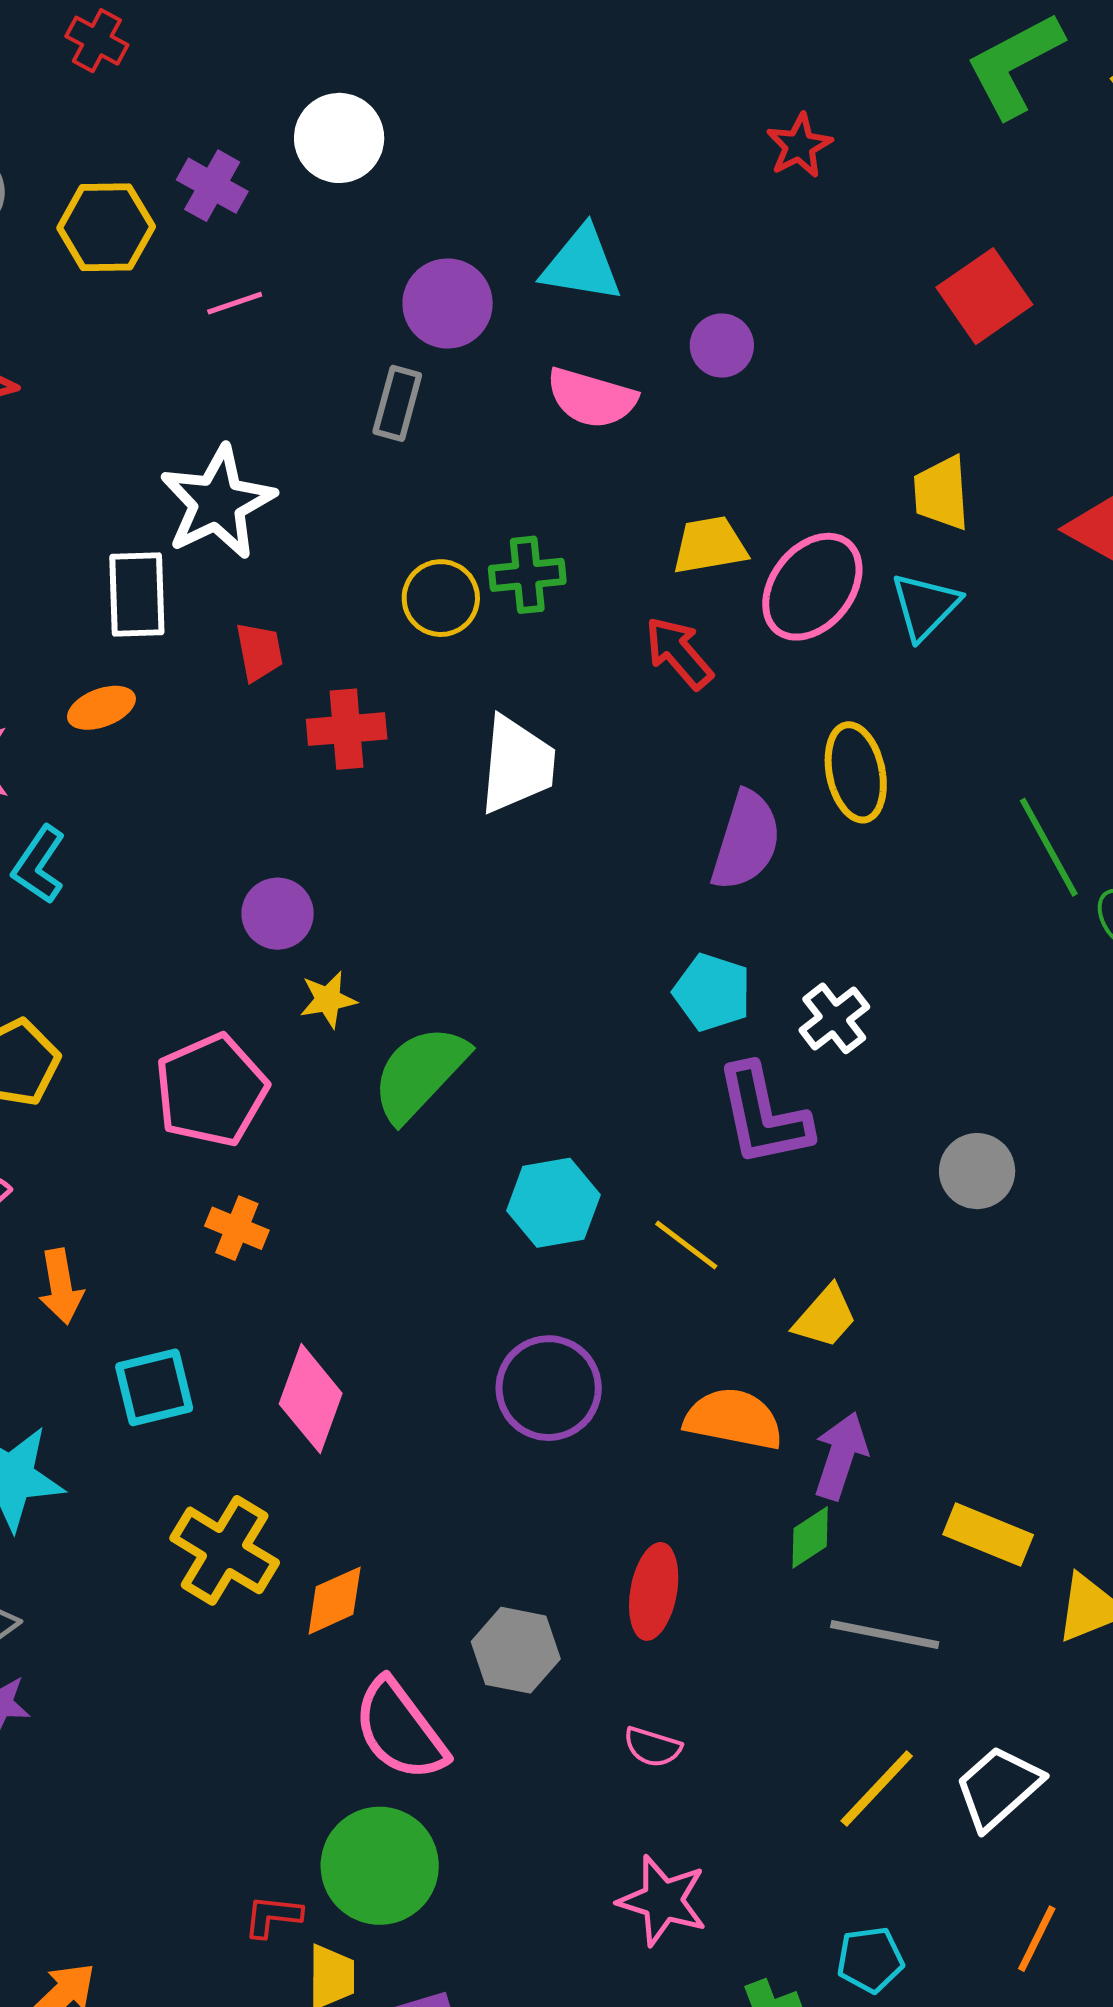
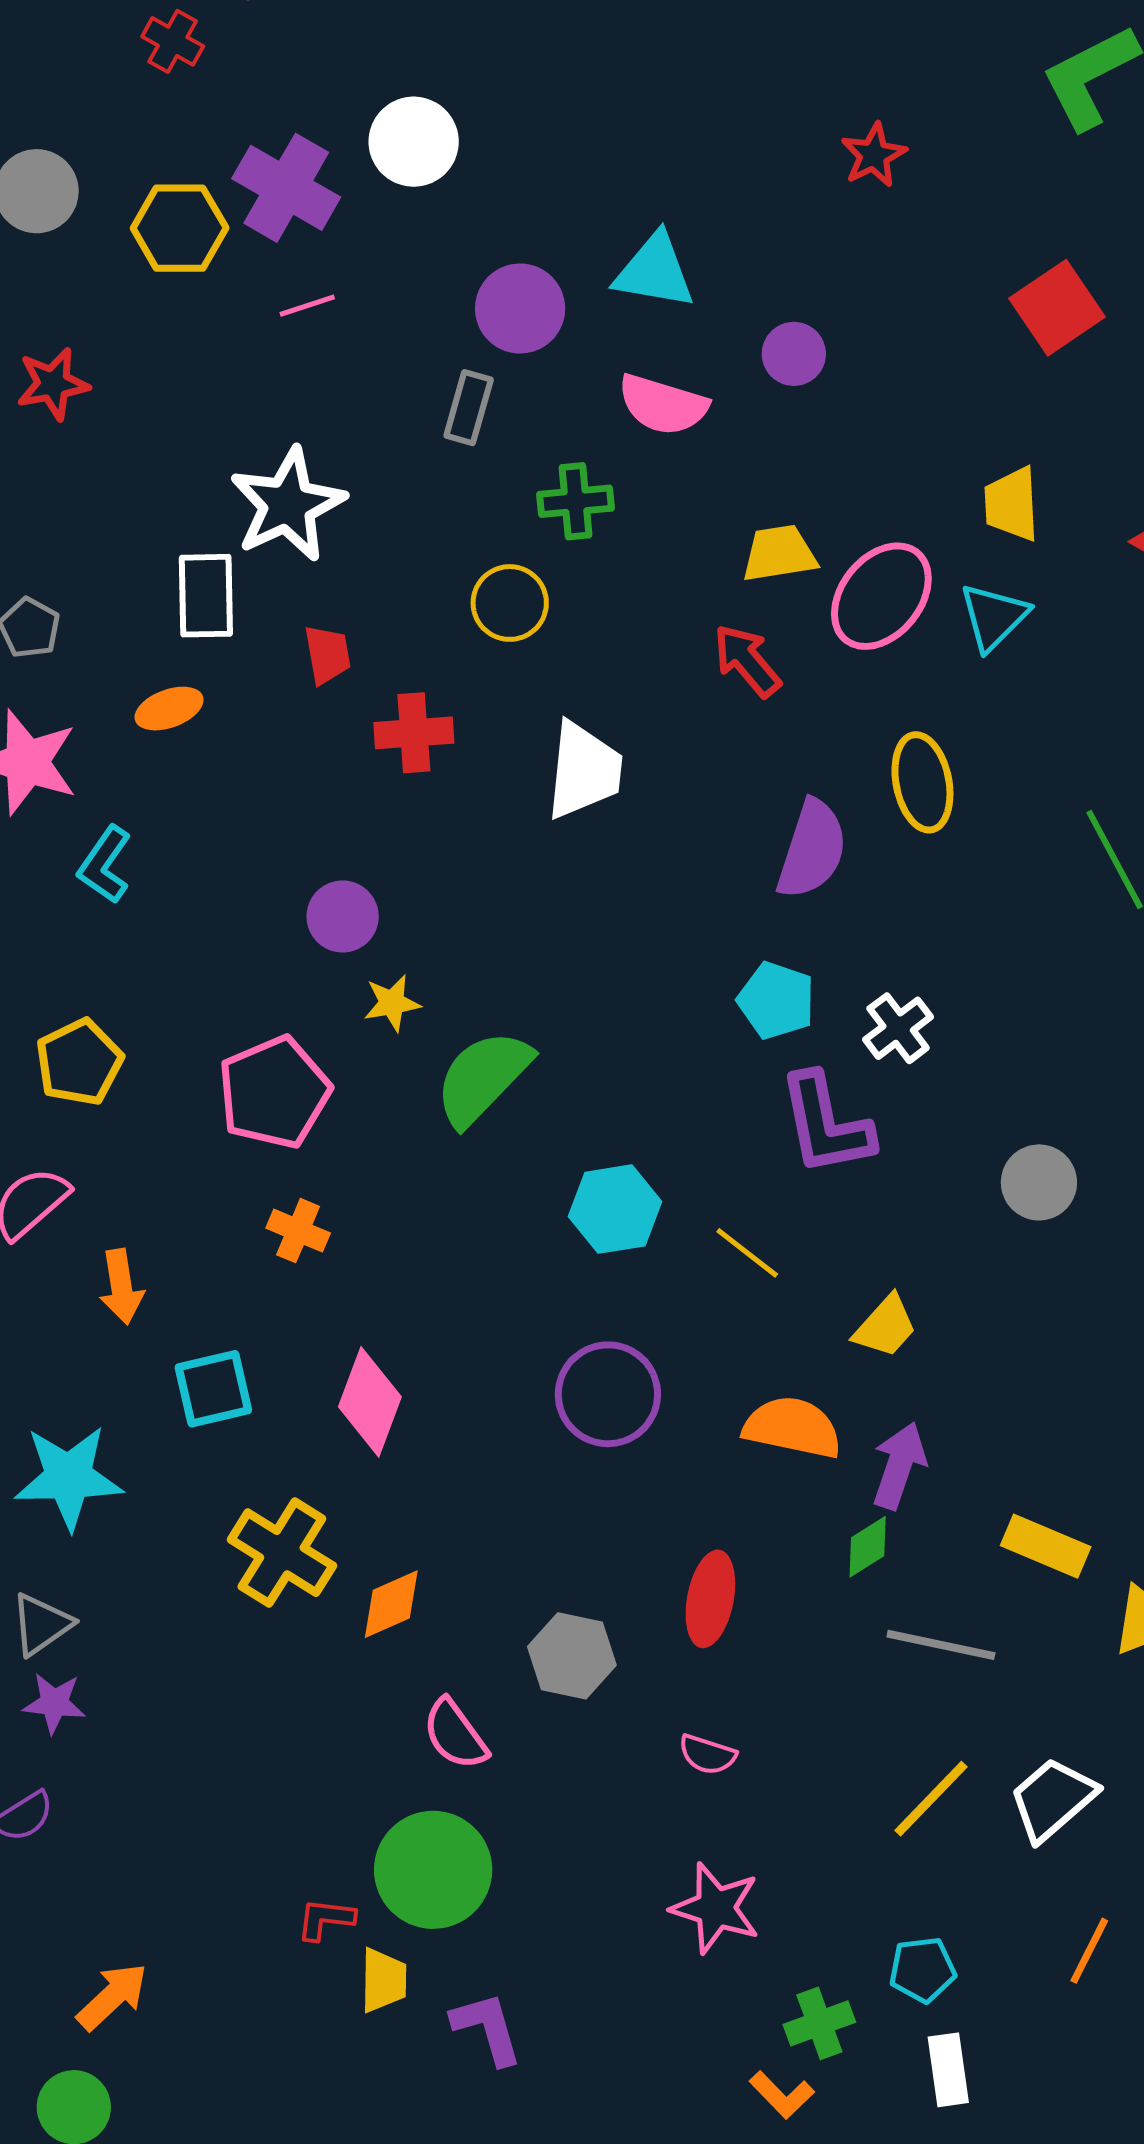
purple cross: (212, 186) -> (286, 188), size x1.5
green cross: (527, 575) -> (576, 501), moved
pink semicircle: (400, 1730) -> (455, 1734), size x0.7

